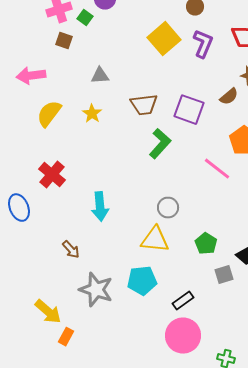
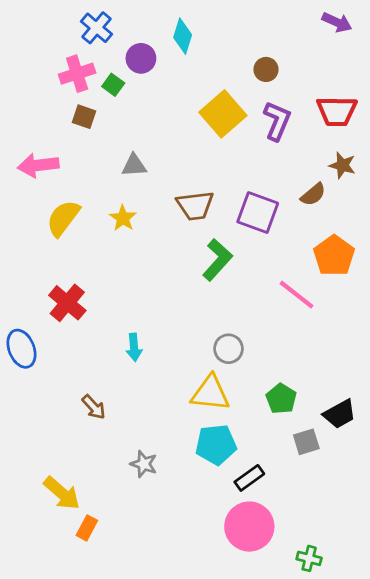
cyan arrow: (100, 207) -> (134, 347), size x0.7
cyan pentagon: (142, 281) -> (216, 445), moved
gray star: (96, 290) -> (144, 464), moved, size x0.6

